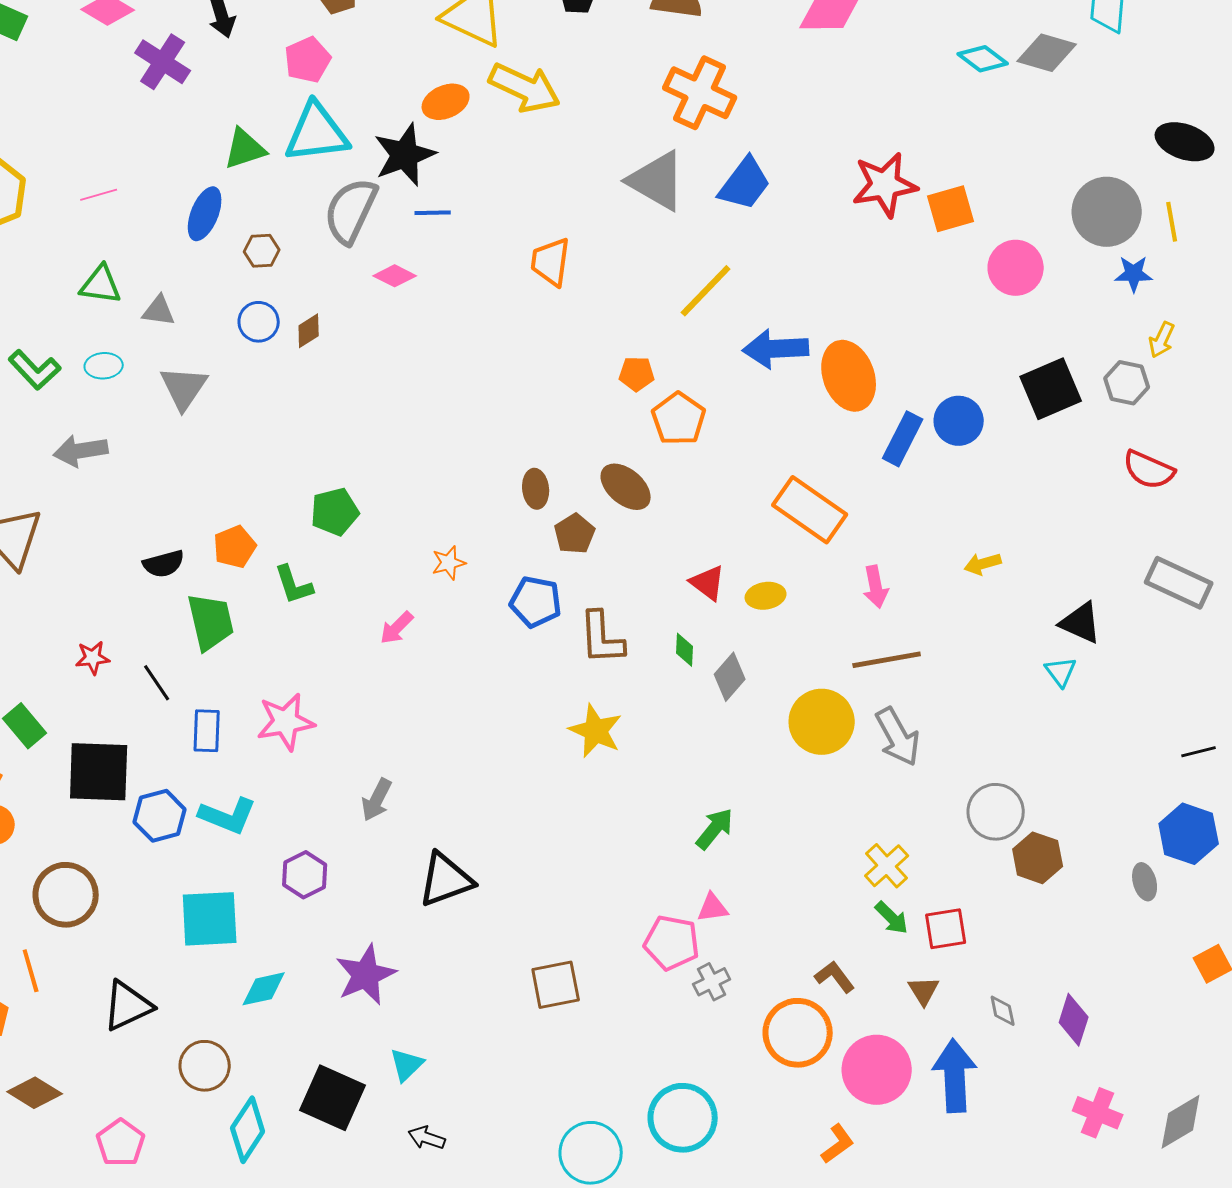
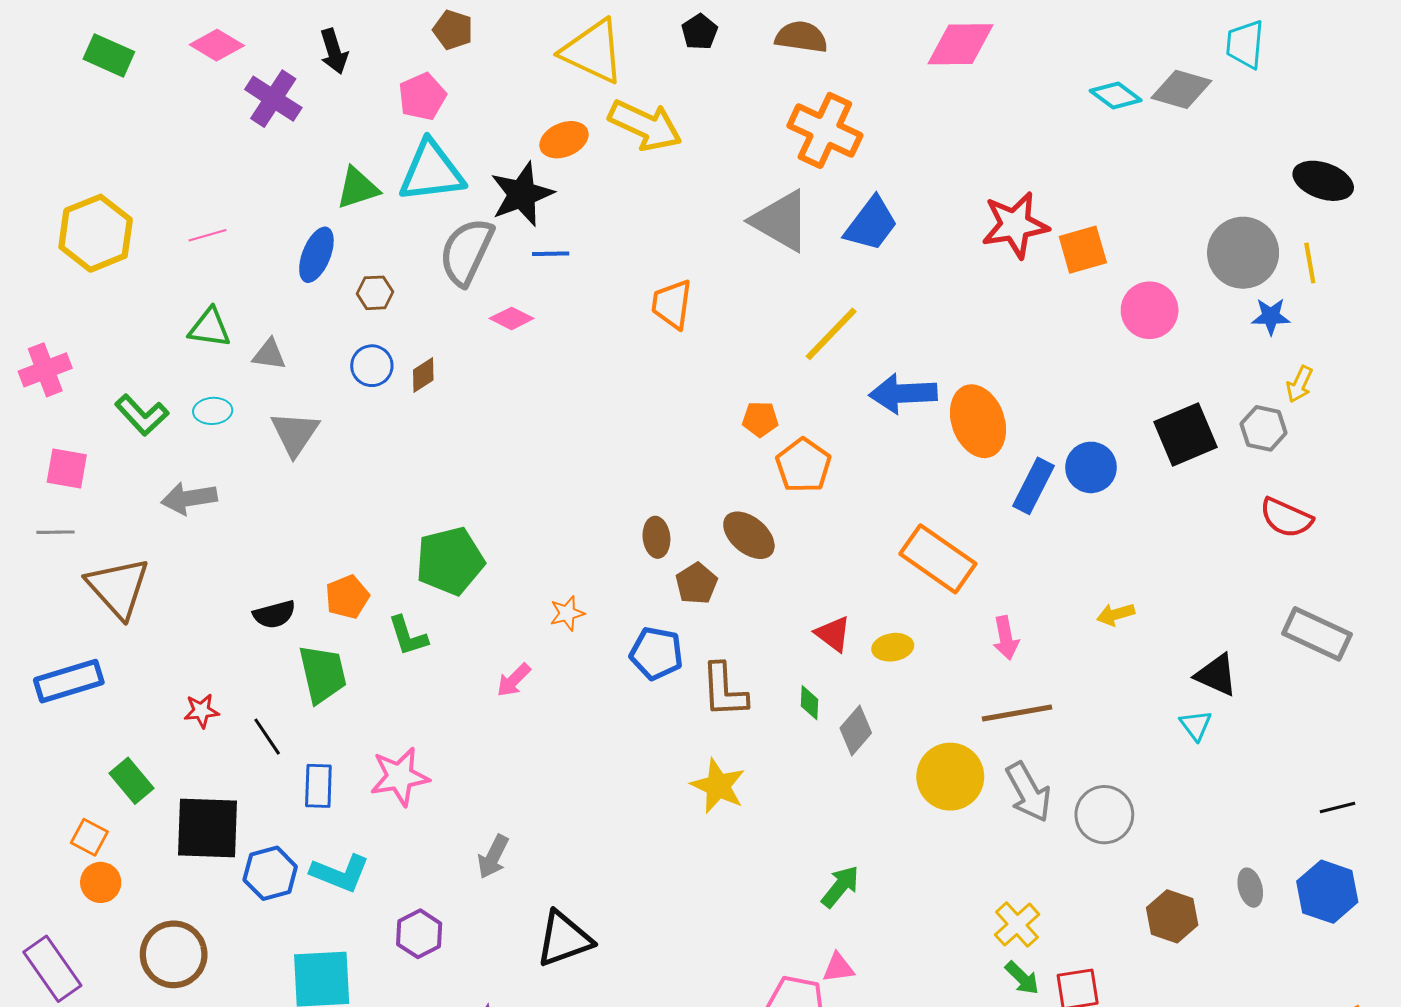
green pentagon: (335, 512) -> (450, 561), size x1.4
gray circle: (996, 812) -> (1104, 815), moved
gray ellipse: (1145, 882) -> (1250, 888), moved

